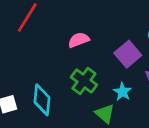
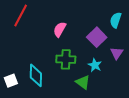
pink semicircle: (79, 40) -> (60, 29), turned -35
green cross: (84, 81) -> (66, 59), turned -30

